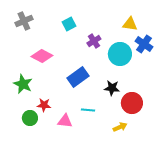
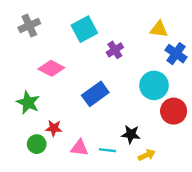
cyan square: (69, 24) -> (84, 29), size x1.5
cyan circle: (120, 54) -> (154, 85), moved
black star: (112, 88) -> (131, 134), moved
red circle: (132, 103) -> (174, 111), moved
cyan line: (88, 110) -> (108, 150), moved

